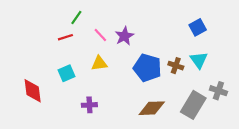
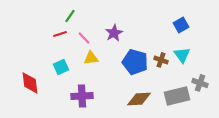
pink line: (100, 35) -> (84, 38), moved
purple cross: (89, 105) -> (82, 96), size x1.5
gray rectangle: (193, 105) -> (177, 96), turned 45

